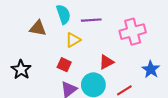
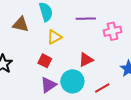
purple line: (91, 20) -> (86, 19), moved
pink cross: (133, 32) -> (112, 31), size x0.7

